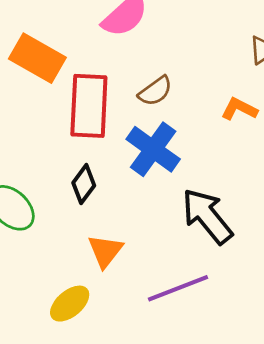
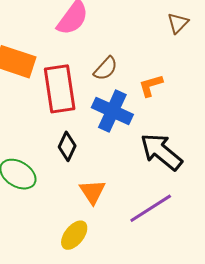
orange L-shape: (239, 109) -> (151, 85), moved, turned -32

